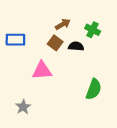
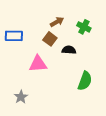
black semicircle: (76, 46) -> (69, 50), moved

